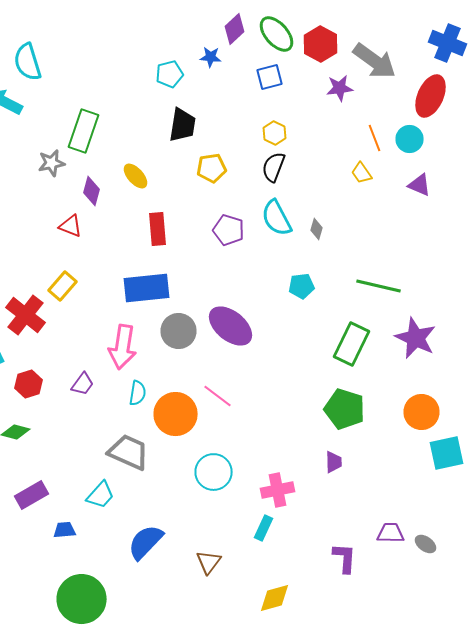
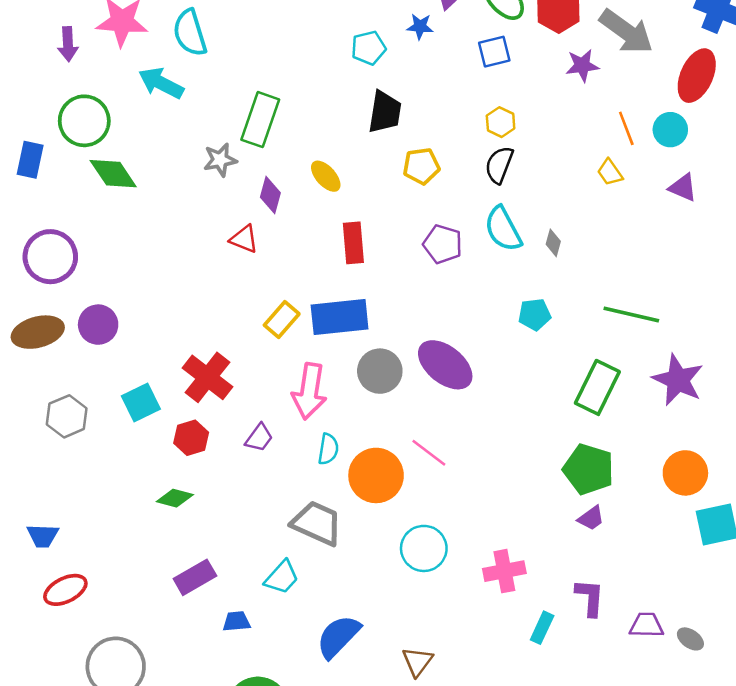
yellow rectangle: (62, 286) -> (282, 320), moved
red cross: (26, 315) -> (208, 377), moved
purple trapezoid: (334, 462) -> (591, 518), moved, turned 55
cyan rectangle: (264, 528) -> (542, 628), moved
purple L-shape: (344, 558) -> (590, 597), moved

